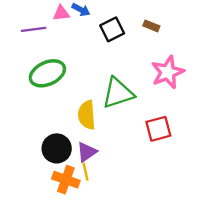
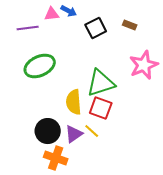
red square: (158, 129) -> (101, 108), moved, turned 35
yellow line: (86, 172) -> (92, 131), moved, turned -35

